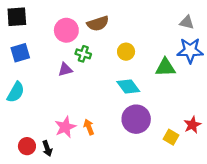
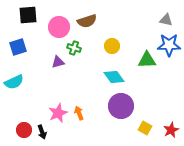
black square: (17, 17) -> (28, 15), moved
cyan semicircle: (16, 92) -> (14, 82), turned 36
red star: (192, 125) -> (171, 130), moved
yellow square: (171, 137) -> (145, 128), moved

